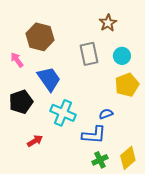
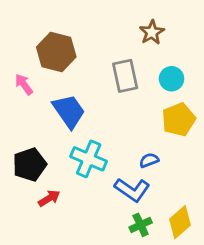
black pentagon: (21, 102) -> (30, 164), moved
blue L-shape: (94, 135) -> (132, 190), turned 30

